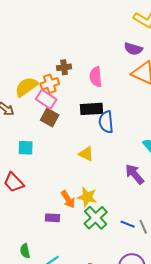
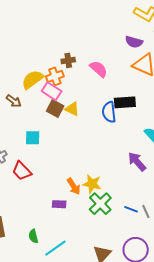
pink semicircle: (96, 77) -> (99, 69), turned 138
black rectangle: (92, 109) -> (125, 102), moved
yellow triangle: (86, 154) -> (72, 109), moved

